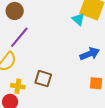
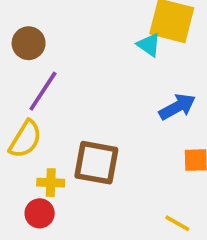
brown square: (43, 79) -> (96, 163), size x1.4

